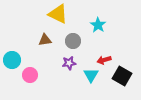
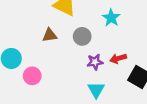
purple star: (69, 63) -> (95, 62), moved
cyan triangle: (91, 75) -> (96, 90), moved

